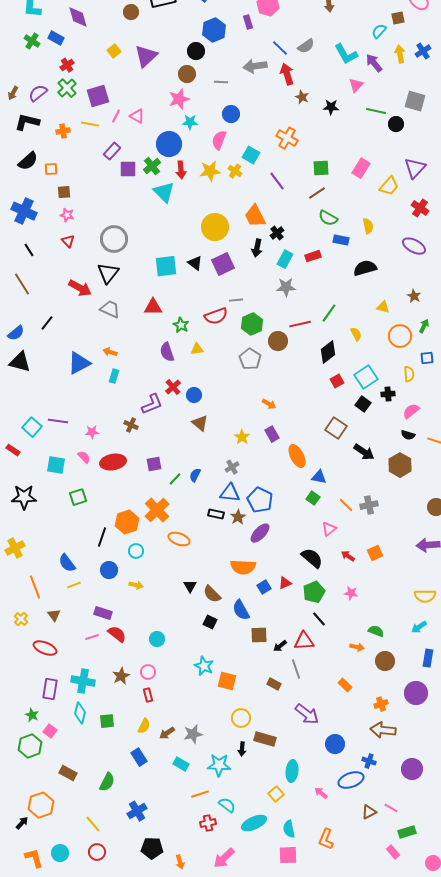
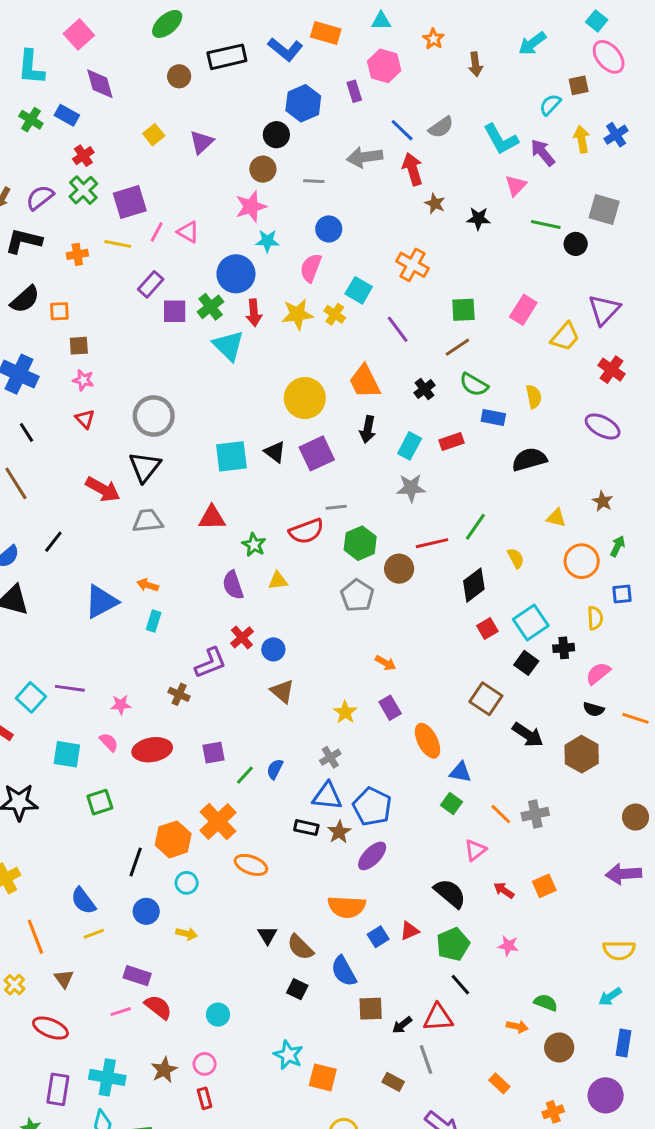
purple triangle: (146, 56) -> (202, 142), size x0.7
black cross: (277, 233) -> (425, 389), moved
gray trapezoid: (110, 309) -> (148, 521), turned -30

